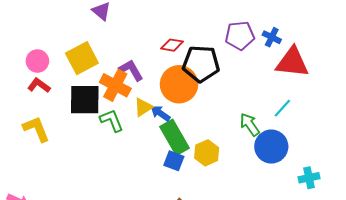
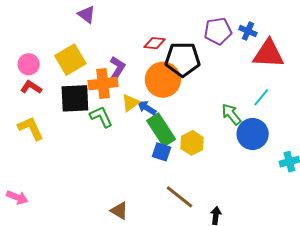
purple L-shape: (131, 70) -> (117, 69), turned 65
orange cross: (115, 85) -> (103, 84), turned -32

